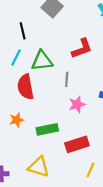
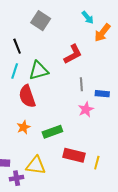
gray line: (67, 79) -> (81, 84), moved
pink star: (77, 104) -> (86, 109), moved
red rectangle: (77, 144) -> (74, 155), moved, turned 40
yellow triangle: (39, 167) -> (36, 165), moved

